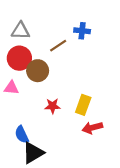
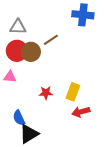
blue cross: (82, 31) -> (83, 15), moved, size x1.5
brown circle: (38, 71) -> (31, 52), moved

